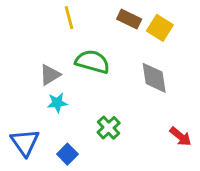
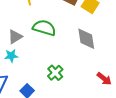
cyan star: (57, 103) -> (11, 56), moved

